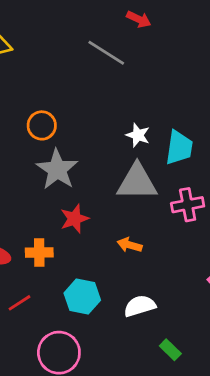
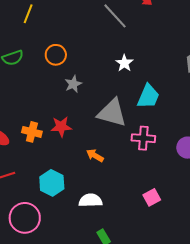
white star: (138, 135) -> (124, 63), moved
gray star: (57, 169) -> (73, 84), moved, size x0.6
orange cross: (39, 253) -> (32, 132), moved

